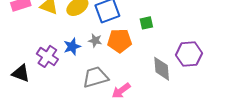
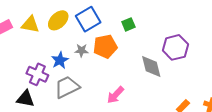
black triangle: (21, 73) -> (25, 99), moved
gray trapezoid: (95, 77) -> (67, 87), moved

